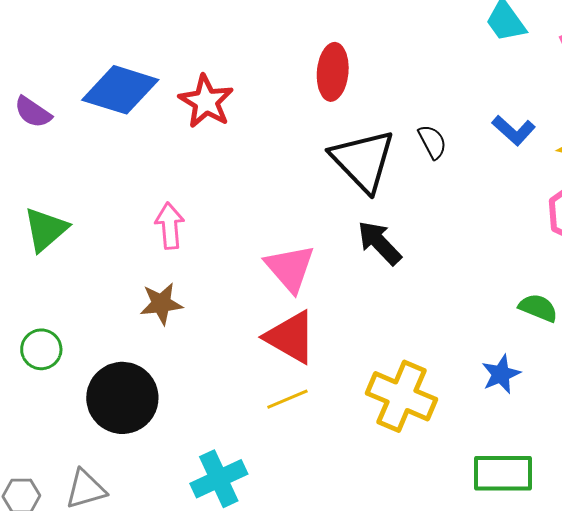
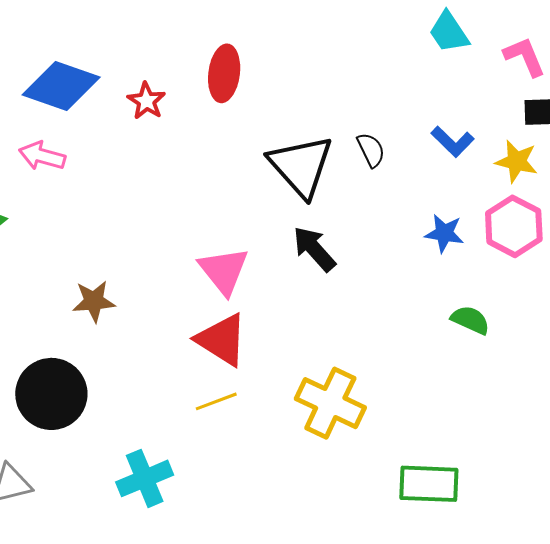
red ellipse: (333, 72) -> (224, 73), moved
red star: (206, 101) -> (146, 101), size x0.7
pink arrow: (170, 226) -> (42, 156), moved, turned -72
blue star: (501, 374) -> (444, 233), moved, turned 30

